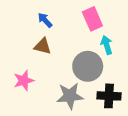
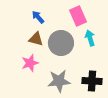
gray circle: (88, 66) -> (61, 43), moved
pink star: (24, 81) -> (30, 63), moved

